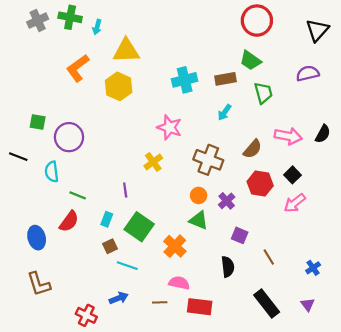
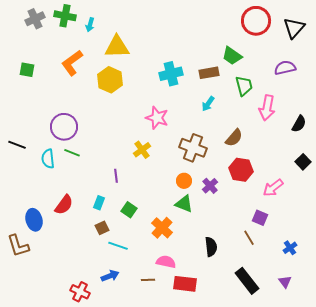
red circle: (257, 21) -> (256, 21), moved
green square: (38, 122) -> (27, 70), moved
pink arrow: (288, 136) -> (267, 108), moved, turned 90
black square: (293, 175) -> (303, 162), moved
green line: (78, 195) -> (72, 153), moved
green square: (139, 227) -> (129, 210), size x0.6
purple square: (240, 235) -> (260, 218), moved
brown L-shape: (39, 284) -> (18, 246), moved

